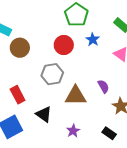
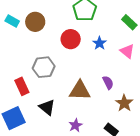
blue star: (93, 40) -> (99, 43), moved
brown circle: (20, 48) -> (35, 22), moved
gray hexagon: (52, 74) -> (44, 67), moved

